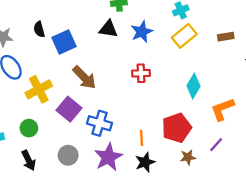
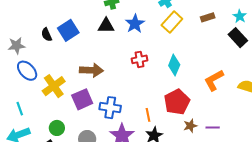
blue square: (64, 42) -> (68, 30), moved
brown arrow: (84, 78) -> (91, 70), turned -35
cyan diamond: (193, 86) -> (174, 65), moved
purple square: (69, 109) -> (82, 99), turned 35
green circle: (29, 128) -> (57, 128), moved
purple line: (216, 145) -> (213, 128), moved, turned 56

